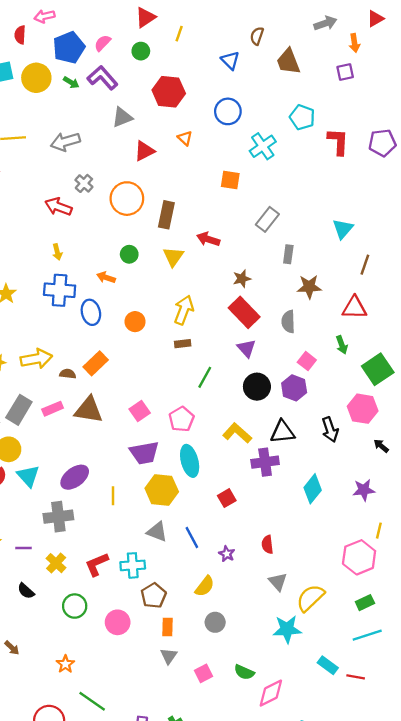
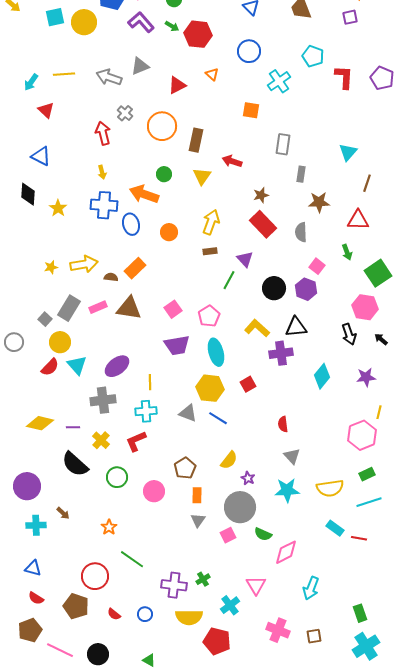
green arrow: (71, 82) -> (172, 26), moved
gray triangle: (122, 117) -> (140, 66), moved
gray arrow: (65, 142) -> (109, 77), turned 35
purple pentagon: (382, 143) -> (382, 78), turned 30
red arrow: (58, 207) -> (103, 133), turned 55
gray rectangle: (267, 219) -> (283, 144), turned -30
orange arrow: (106, 277) -> (144, 194), size x1.8
purple triangle: (246, 348) -> (245, 259), moved
black arrow: (330, 430) -> (349, 334), moved
yellow hexagon: (162, 490) -> (210, 388), moved
blue line: (192, 538) -> (218, 418), turned -30
purple star: (227, 554) -> (248, 478), moved
cyan cross: (133, 565) -> (146, 411), moved
black semicircle: (26, 591) -> (75, 464), size x1.8
yellow semicircle: (310, 598) -> (330, 488), moved, turned -144
gray circle: (215, 622) -> (240, 507), moved, size x1.8
cyan star: (287, 629) -> (287, 490), moved

